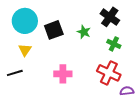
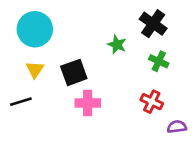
black square: (54, 30) -> (74, 72), moved
red cross: (109, 73) -> (152, 102), size x0.7

